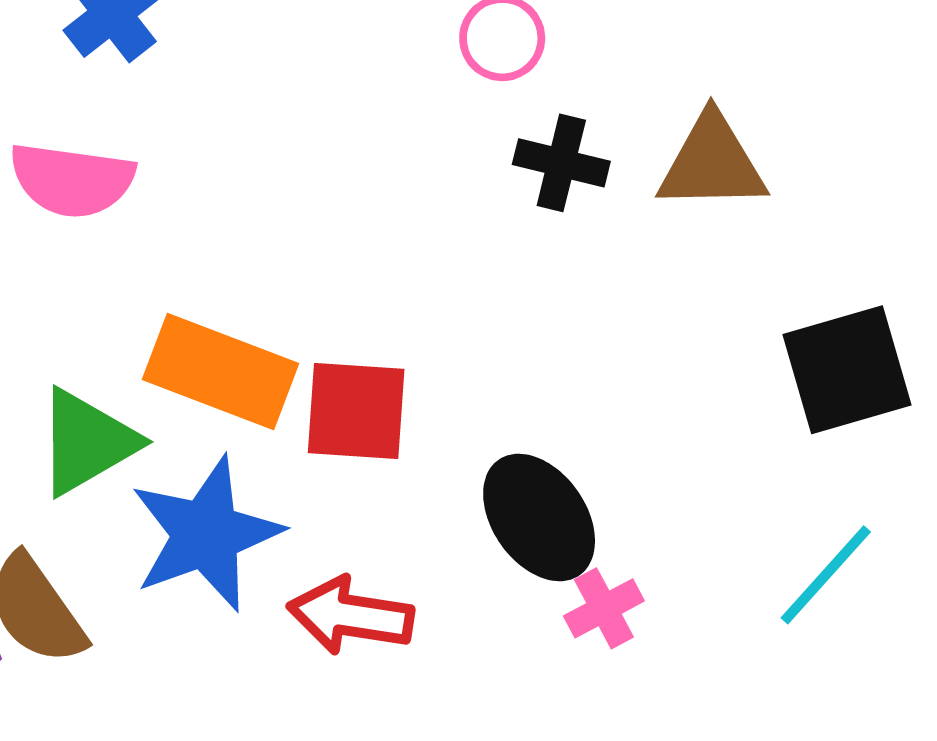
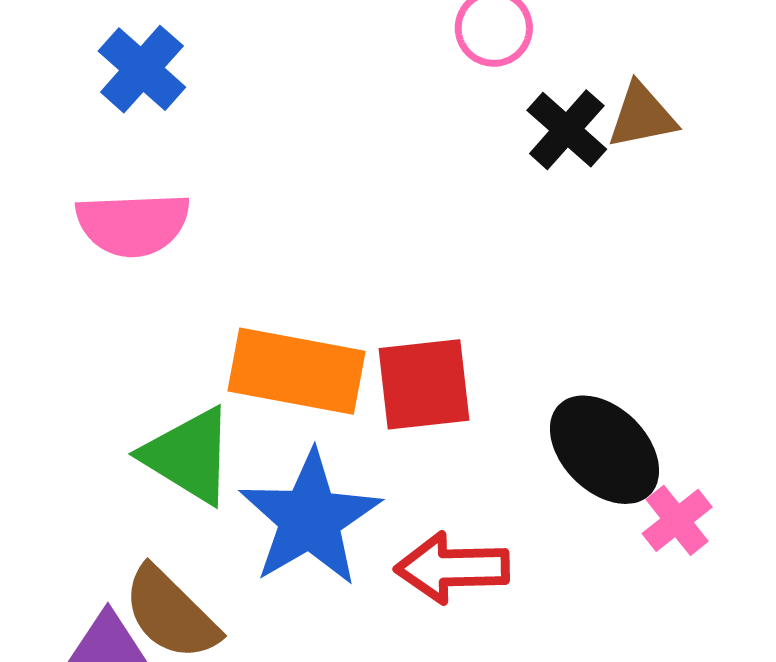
black cross: (561, 163) -> (567, 130), turned 38
brown triangle: (712, 163) -> (642, 116), moved, size x0.7
green triangle: (87, 442) -> (189, 456), turned -48

